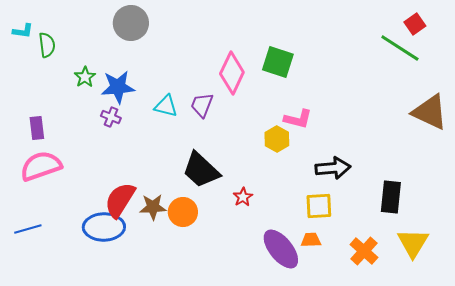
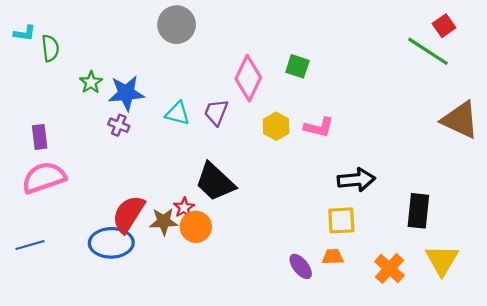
gray circle: (131, 23) -> (177, 25), moved
green square: (278, 62) -> (297, 66), size x0.7
yellow hexagon: (277, 139) -> (276, 126), moved
red star: (243, 197) -> (184, 208), moved
purple ellipse: (281, 249) -> (301, 266), size x0.6

